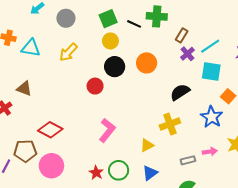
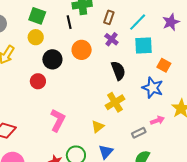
green square: (108, 19) -> (37, 16), turned -36
black line: (134, 24) -> (69, 22), moved, turned 64
yellow circle: (110, 41) -> (36, 37), moved
purple cross: (187, 54) -> (111, 39), moved
black semicircle: (180, 92) -> (118, 71), turned 114

